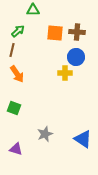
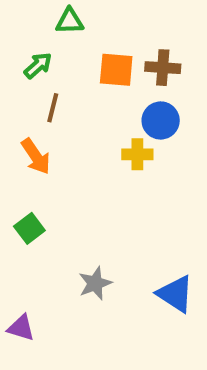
brown line: (12, 50) -> (53, 108), moved
green square: (14, 108) -> (29, 228), turned 32
purple triangle: (16, 149) -> (21, 328), moved

